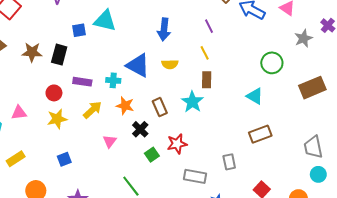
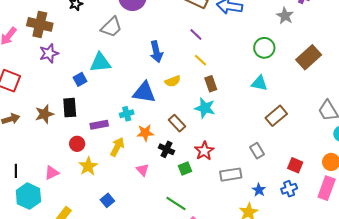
green square: (152, 155) -> (185, 168), turned 32

